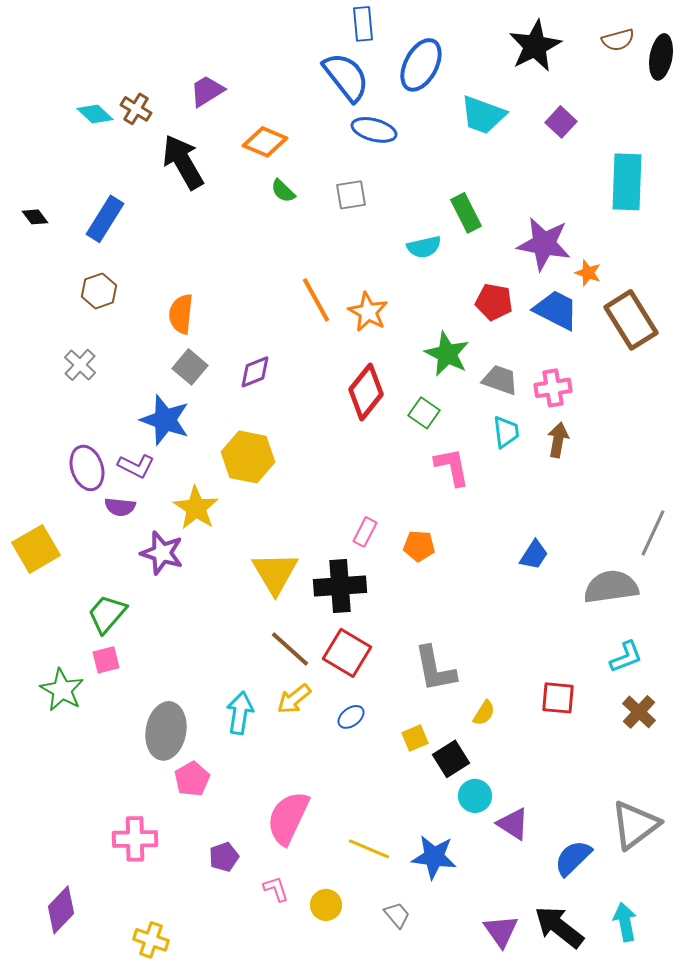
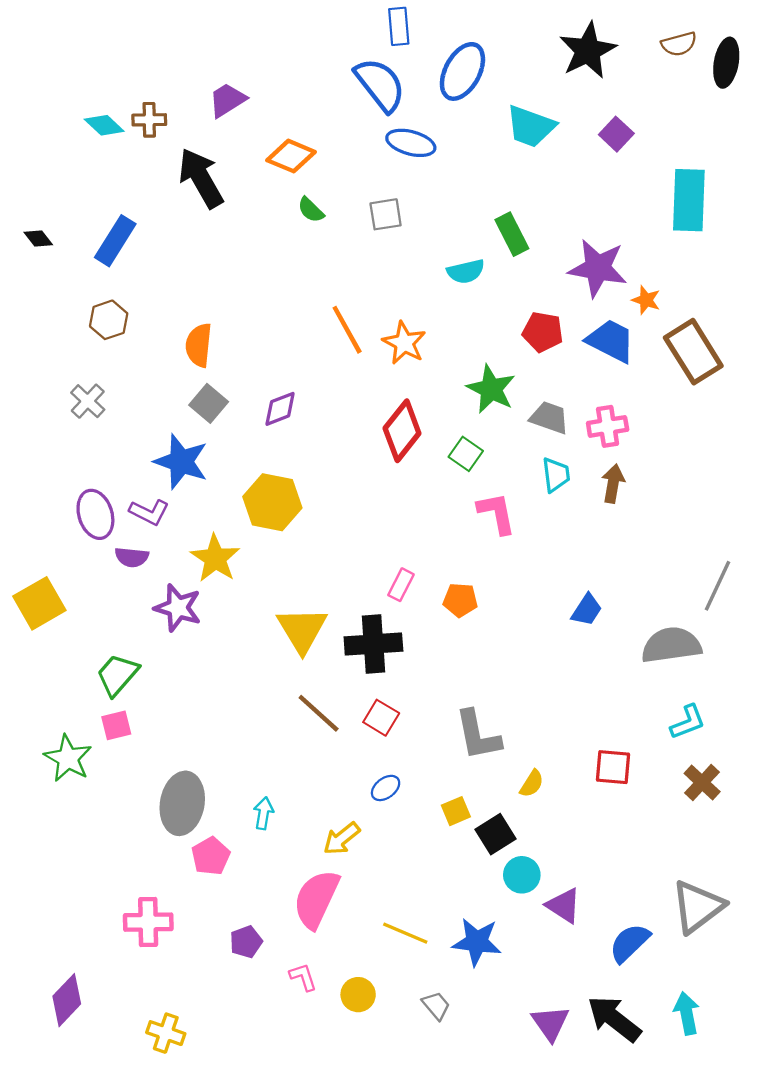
brown cross: (136, 109) -> (149, 120), turned -32
red square: (347, 653) -> (381, 718), size x0.7
yellow arrow: (294, 699) -> (342, 839), moved
cyan arrow: (240, 713) -> (264, 813), moved, size x0.7

